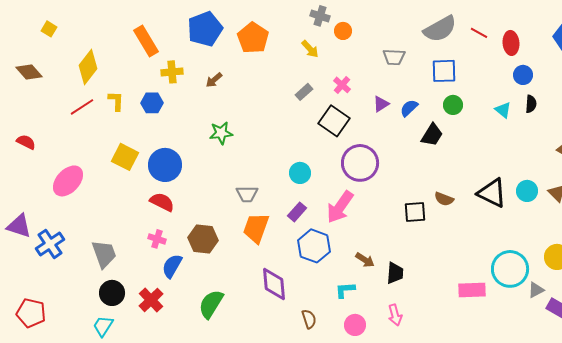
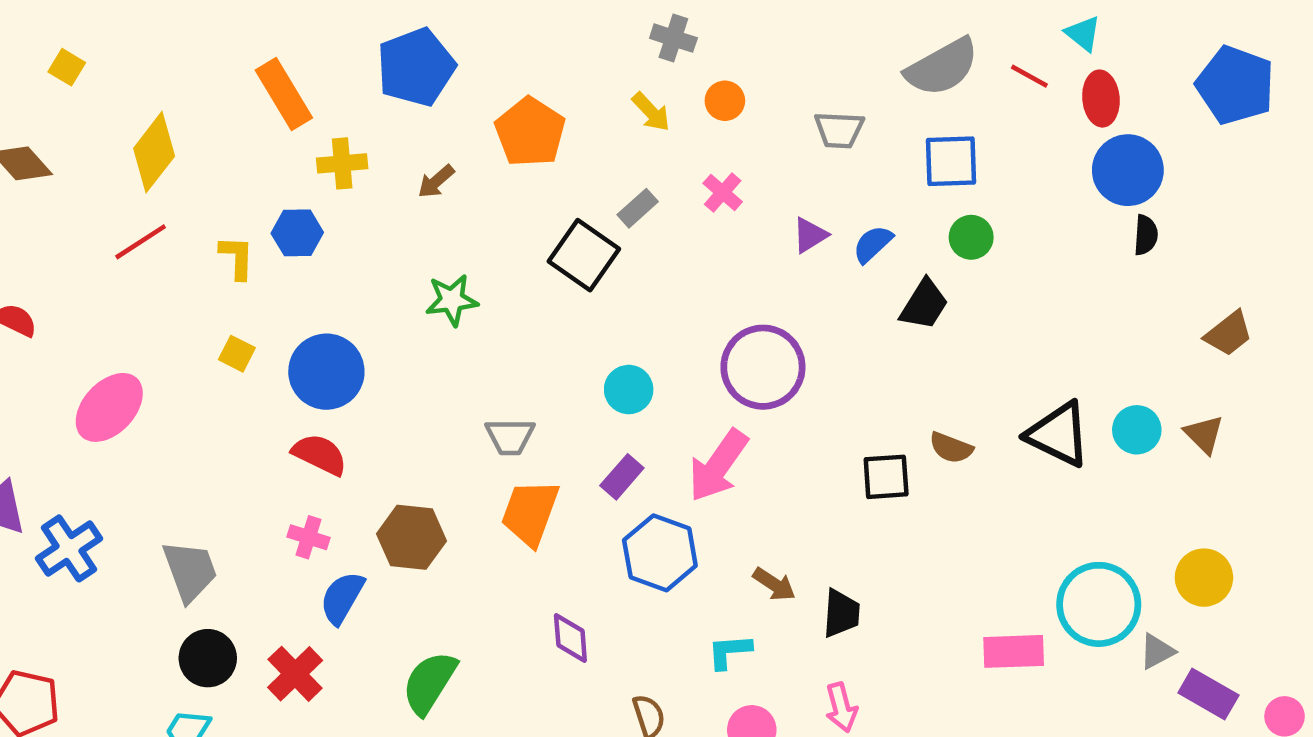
orange circle: (343, 31) -> (725, 101), moved
orange pentagon: (253, 38) -> (530, 132), moved
blue circle: (523, 75) -> (1128, 170), size x1.6
yellow L-shape: (116, 101) -> (237, 257), moved
cyan triangle: (503, 110) -> (1083, 34), moved
black square: (334, 121) -> (584, 255), moved
yellow square: (125, 157) -> (237, 354), size x0.6
purple diamond: (274, 284) -> (570, 638), size x0.7

